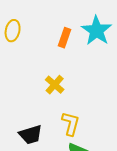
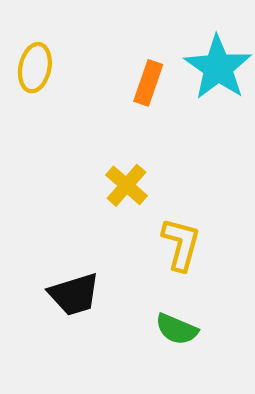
yellow L-shape: (71, 124) -> (181, 244), moved

